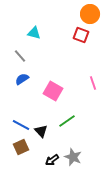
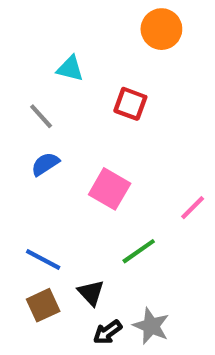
orange circle: (90, 14) -> (161, 29), moved
red square: (81, 35) -> (130, 104), moved
pink line: (93, 83) -> (193, 208), moved, turned 64
black triangle: (41, 131) -> (91, 293), moved

